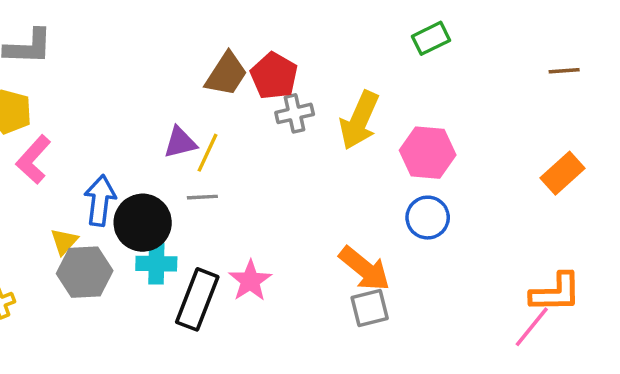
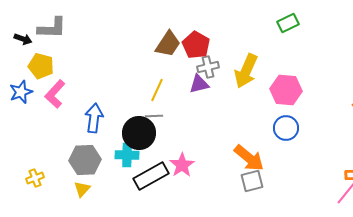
purple triangle: (180, 142) -> (199, 84), moved
black circle: (143, 223) -> (139, 133), moved
yellow triangle: (64, 241) -> (82, 189), moved
black rectangle: (197, 299) -> (151, 176), turned 40

